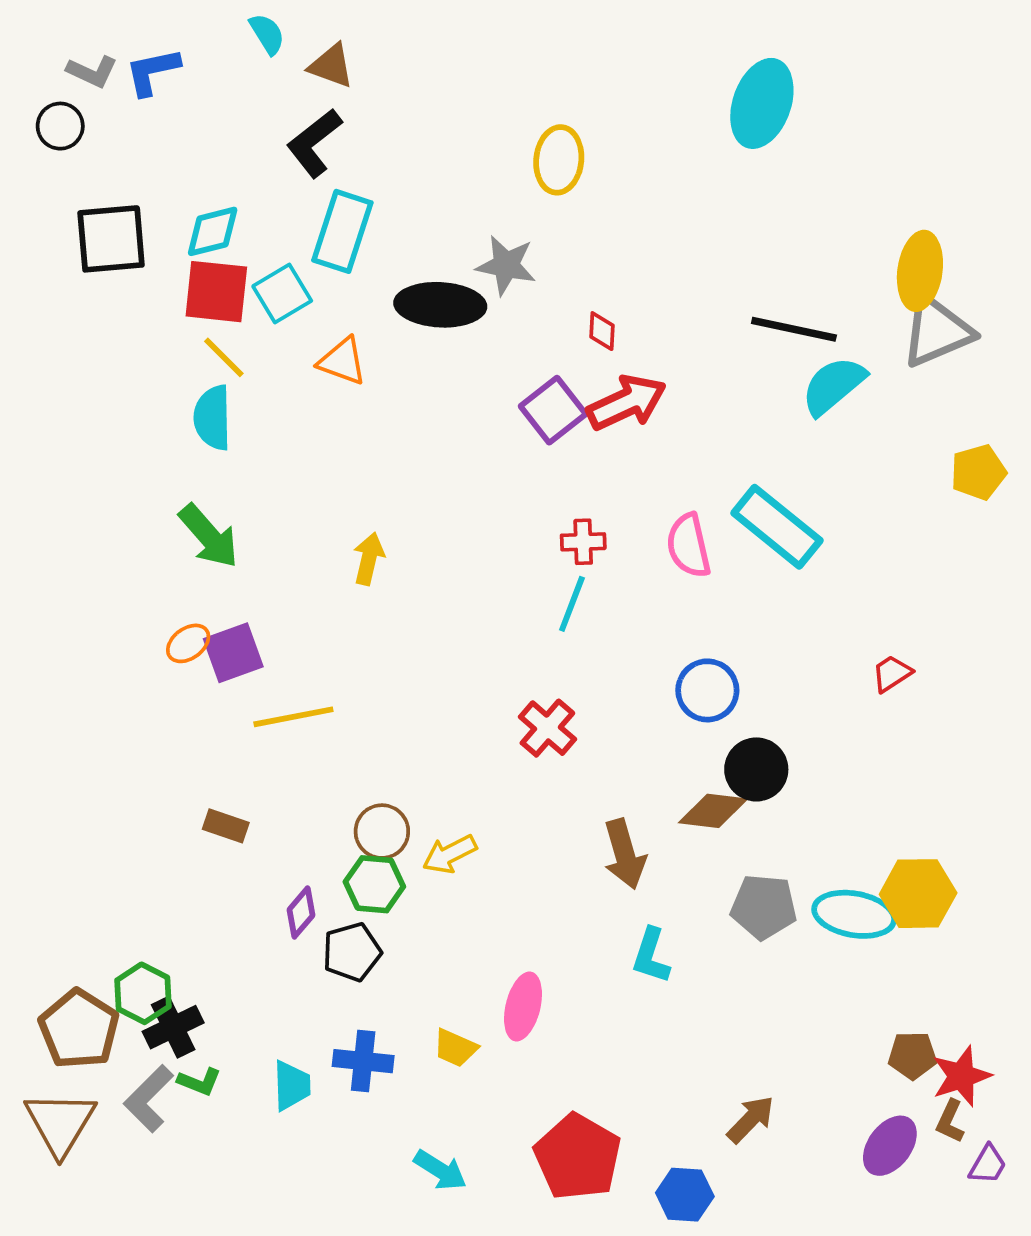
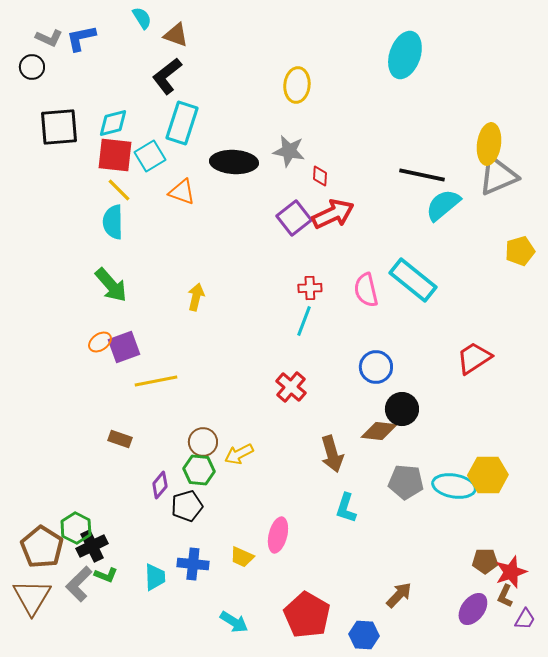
gray star: (506, 265) -> (289, 151), moved
red trapezoid: (892, 673) -> (474, 358), size x1.6

